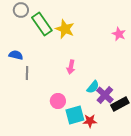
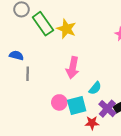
pink arrow: (71, 67) -> (73, 68), size x1.5
purple cross: (105, 95) -> (107, 109), moved
cyan square: (75, 115) -> (77, 106), moved

